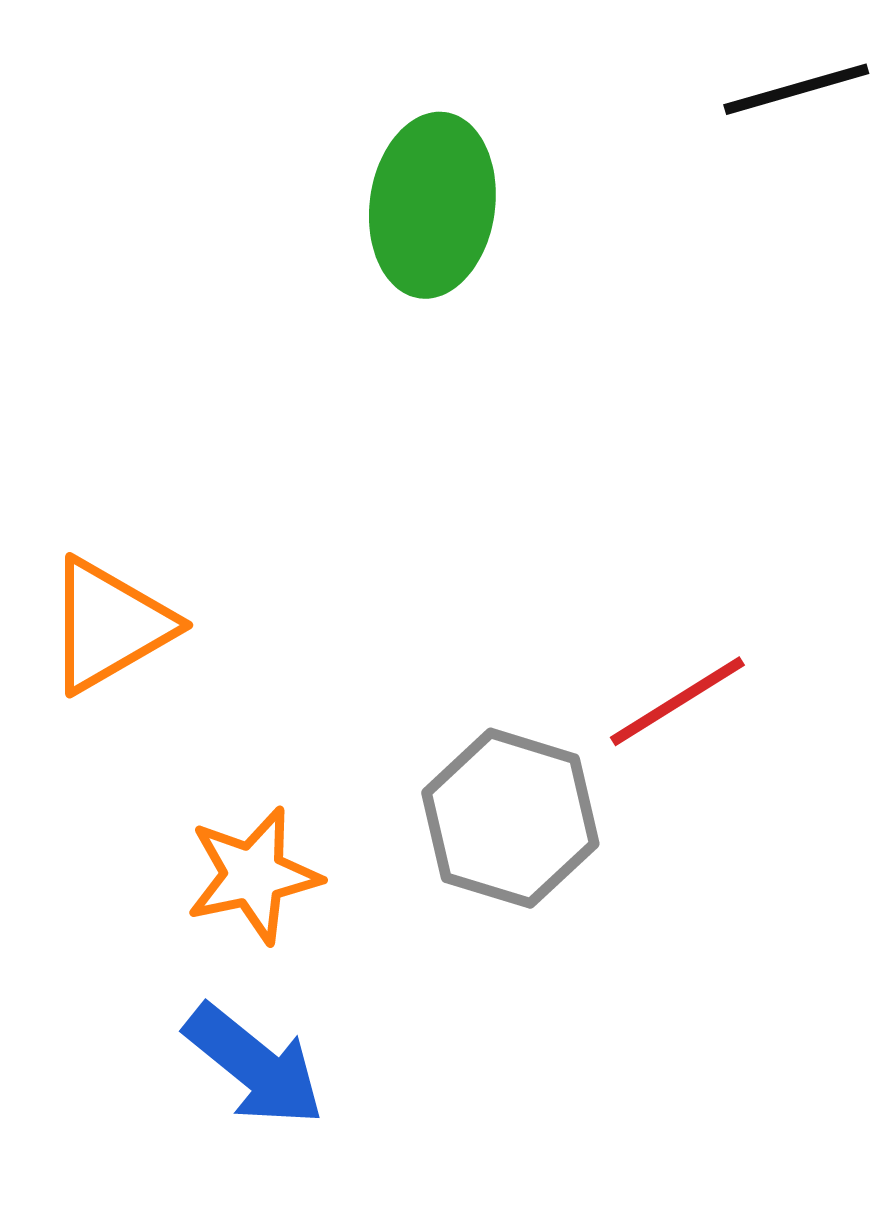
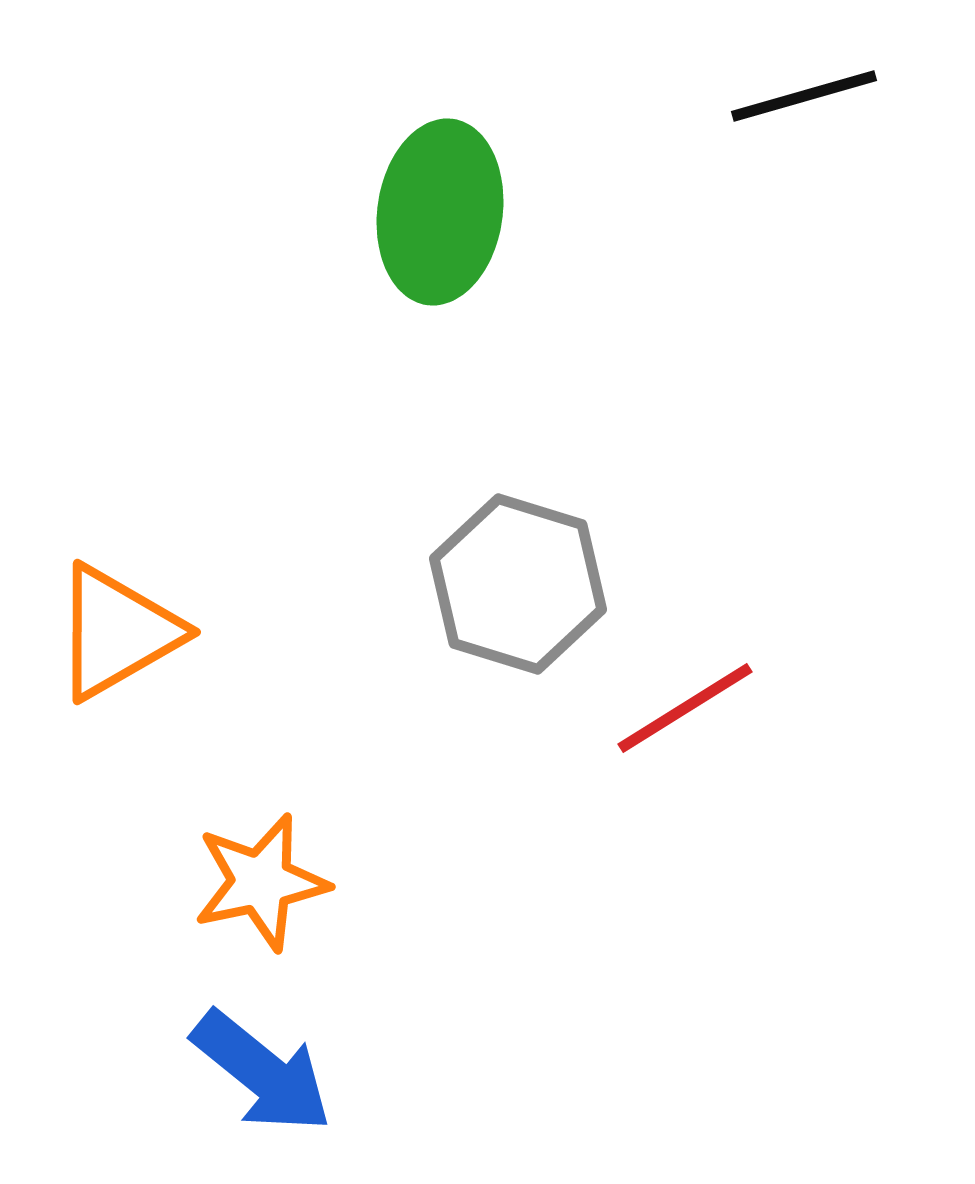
gray hexagon: (510, 818) -> (518, 584), moved

